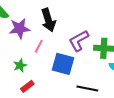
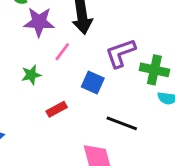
blue square: (63, 64) -> (93, 83), size x0.7
red rectangle: (27, 86) -> (57, 109), moved

